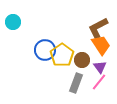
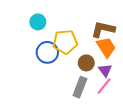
cyan circle: (13, 22) -> (38, 22), moved
brown L-shape: (98, 28) -> (103, 29), turned 40
yellow pentagon: (62, 55) -> (65, 42), moved, turned 30

